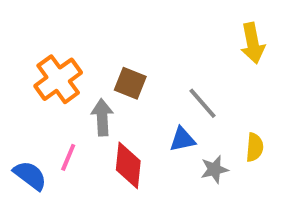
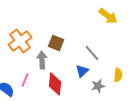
yellow arrow: (253, 43) -> (108, 16), moved, turned -42
blue triangle: (182, 139) -> (82, 71), turned -32

